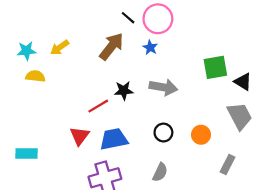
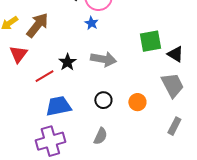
brown arrow: (112, 46) -> (37, 25), moved
black star: (124, 91) -> (67, 62), turned -30
red triangle: (80, 136) -> (18, 54), moved
gray rectangle: (227, 165) -> (174, 126), moved

